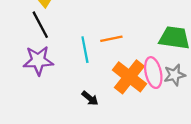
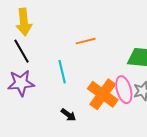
orange line: (111, 39) -> (86, 41), moved

